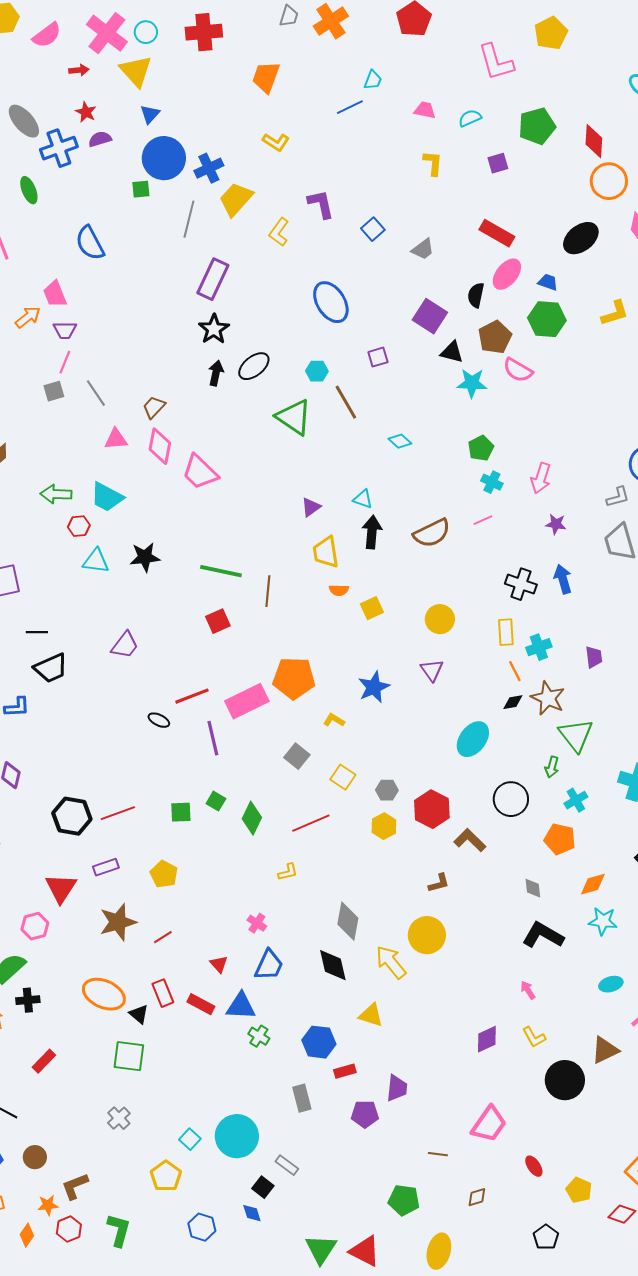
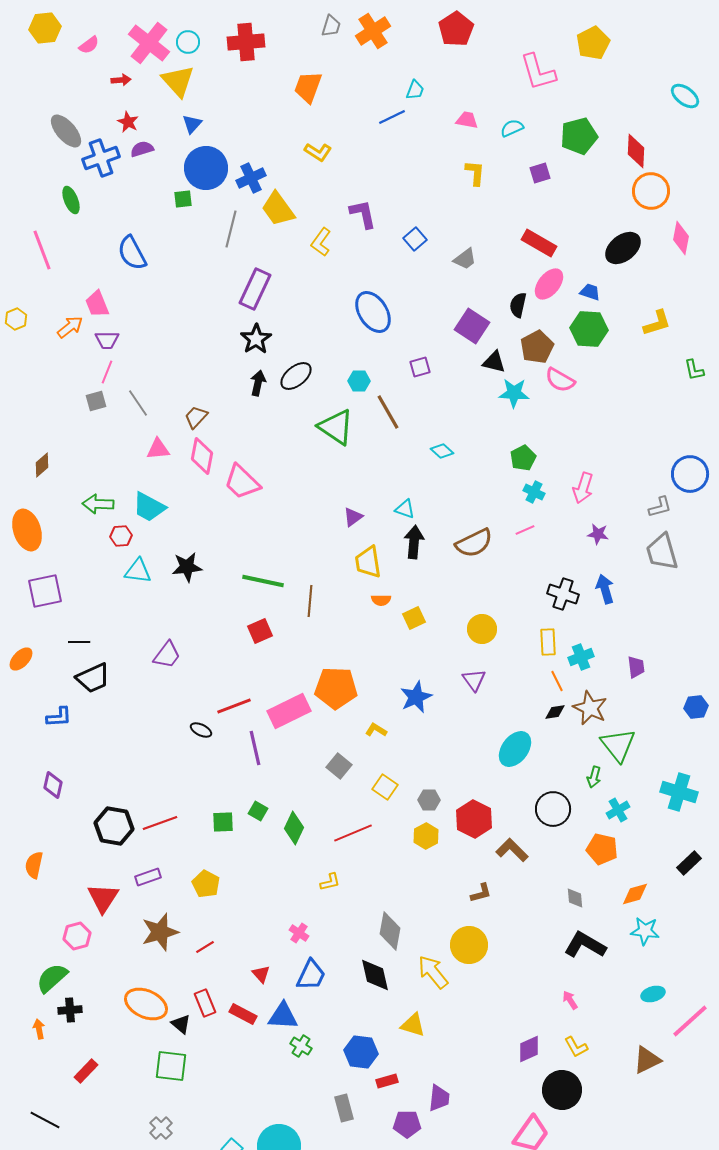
pink semicircle: (47, 35) -> (89, 45), size x0.7
yellow trapezoid: (236, 199) -> (278, 209), turned -78
black circle: (565, 1080) -> (562, 1090), moved

